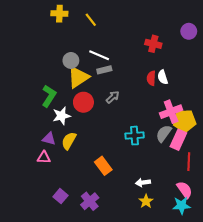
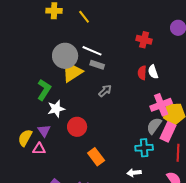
gray circle: (71, 60) -> (65, 56), size x1.6
gray rectangle: (104, 70) -> (97, 65), turned 32
red circle: (83, 102) -> (77, 127), moved
cyan cross: (135, 136) -> (144, 148), moved
purple triangle: (49, 139) -> (44, 131), turned 40
yellow semicircle: (69, 141) -> (25, 138), moved

